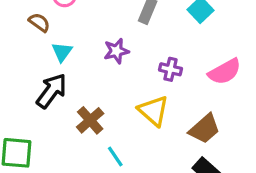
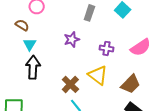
cyan triangle: (62, 52) -> (30, 44), moved
black arrow: (52, 91) -> (33, 67), turned -30
brown cross: (90, 120) -> (70, 84), moved

